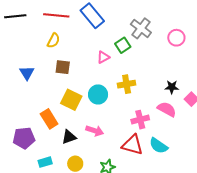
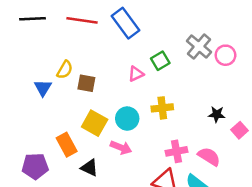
gray cross: (141, 28) -> (199, 47), moved
yellow semicircle: (53, 41) -> (65, 70), moved
pink semicircle: (167, 109) -> (209, 157), moved
pink arrow: (95, 131) -> (121, 147), moved
black triangle: (69, 137) -> (89, 168), turned 42

